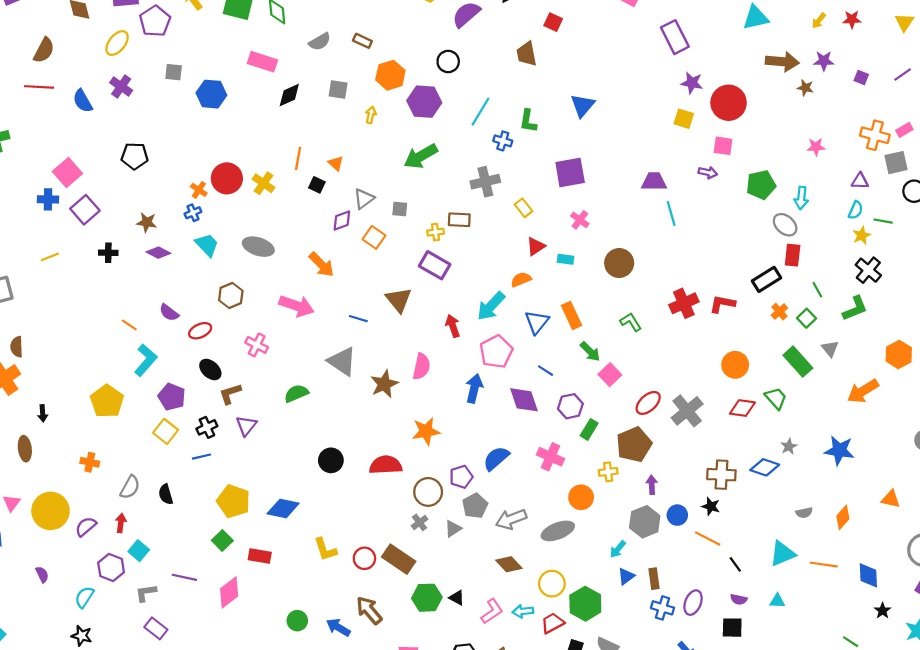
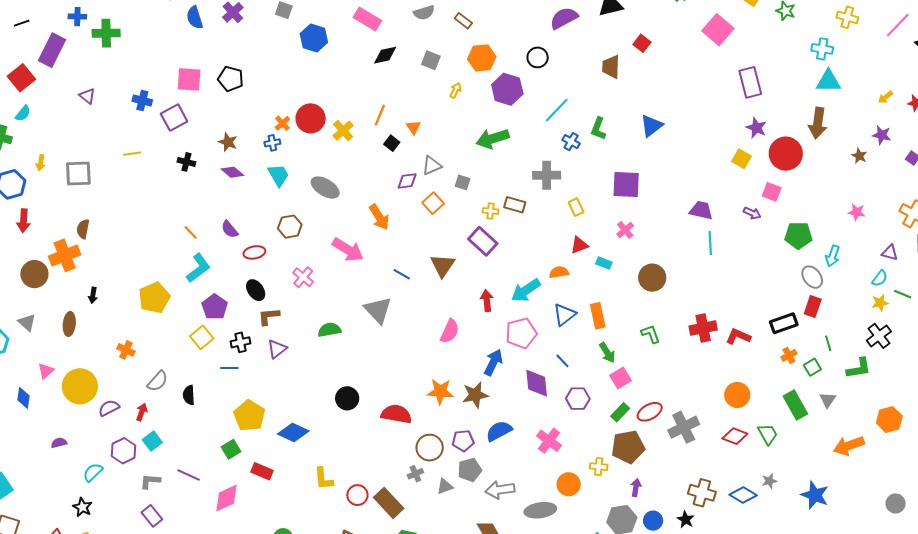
brown arrow: (782, 62) -> (818, 123), moved, turned 80
pink square: (67, 172) -> (189, 79), moved, turned 32
brown star: (384, 384) -> (475, 395), moved
green rectangle: (589, 429) -> (620, 412), moved
purple semicircle: (42, 574) -> (59, 443), turned -91

